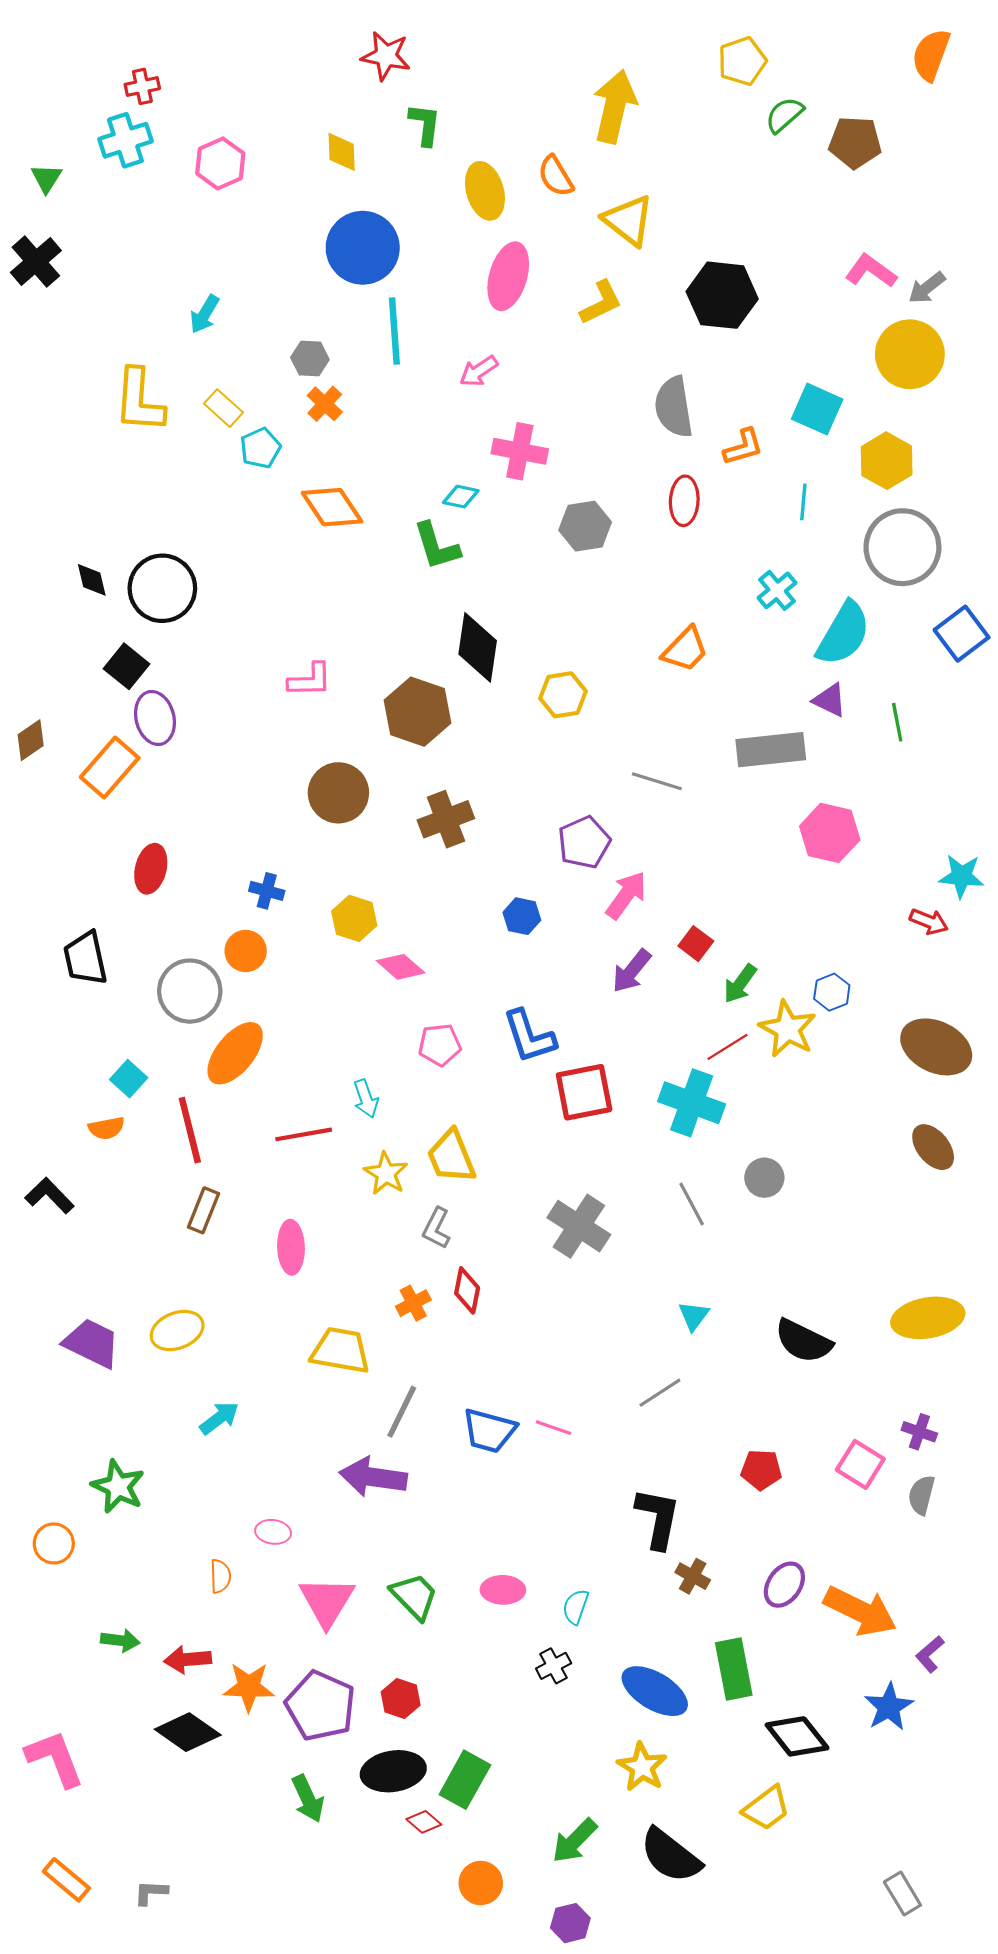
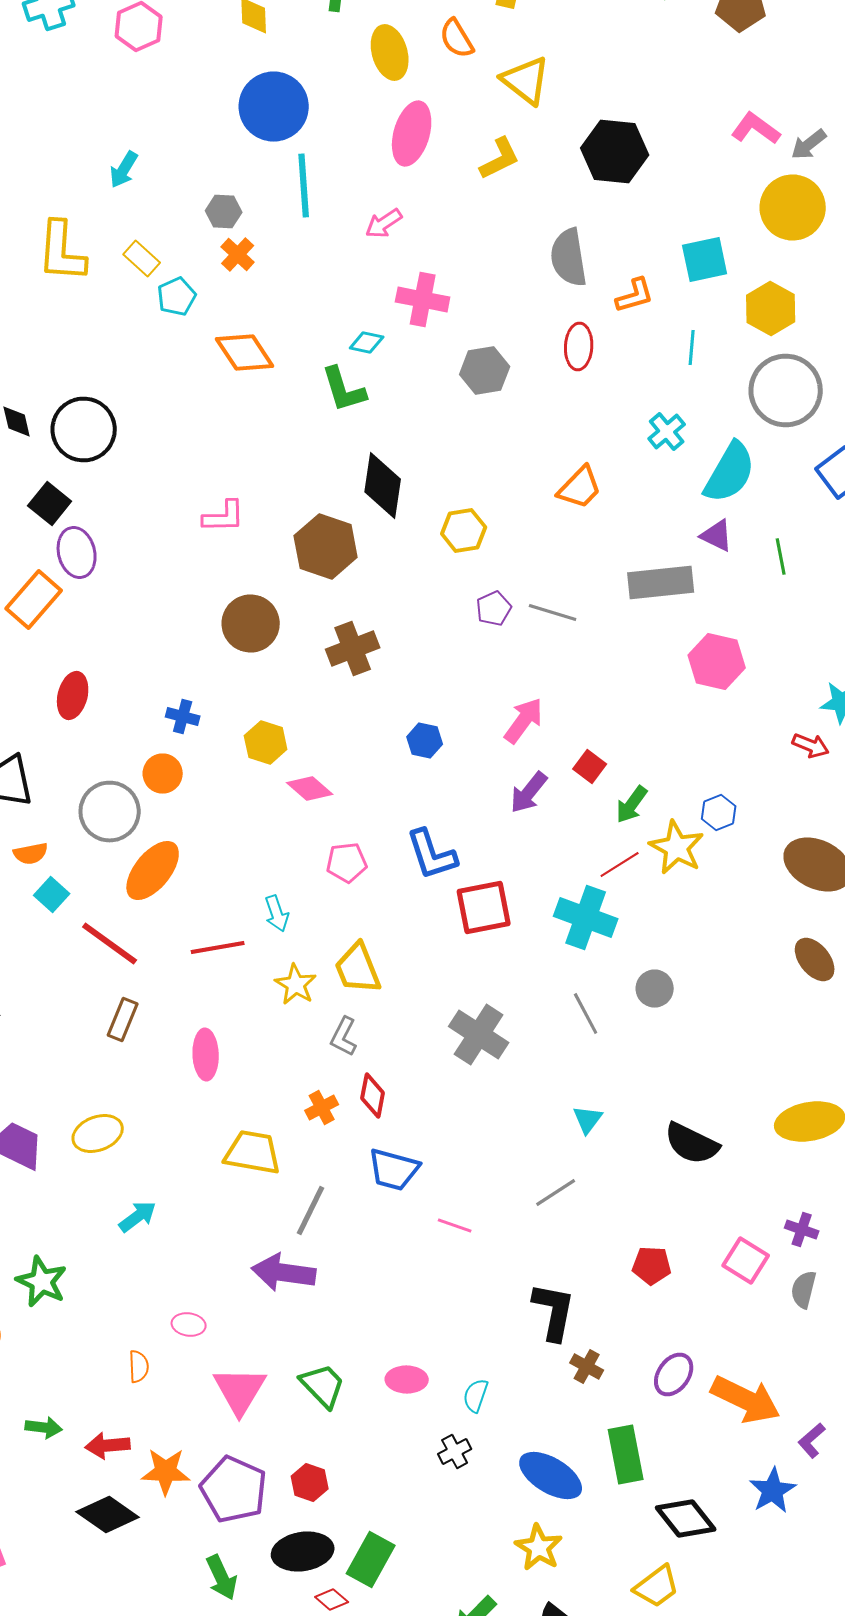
cyan square: (817, 409) -> (705, 260), turned -36
purple pentagon: (584, 842) -> (494, 608), moved, size x0.7
orange semicircle: (106, 1128) -> (31, 854), moved
red line: (190, 1130) -> (110, 944), turned -40
blue trapezoid: (489, 1431) -> (394, 1170), moved

